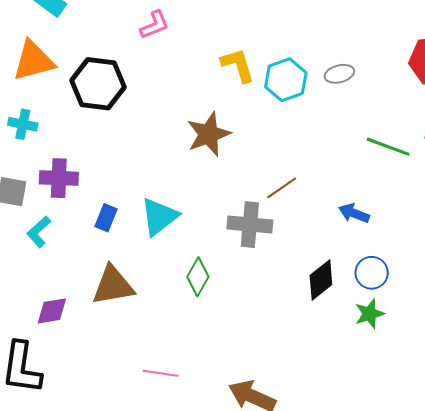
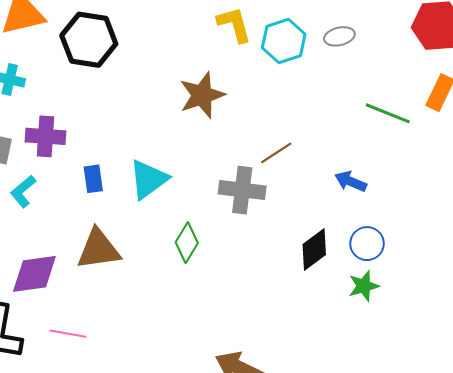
blue rectangle: (106, 218) -> (93, 179), turned -32
purple diamond: (52, 311) -> (34, 274), size x1.4
pink line: (160, 373) -> (68, 334), moved

